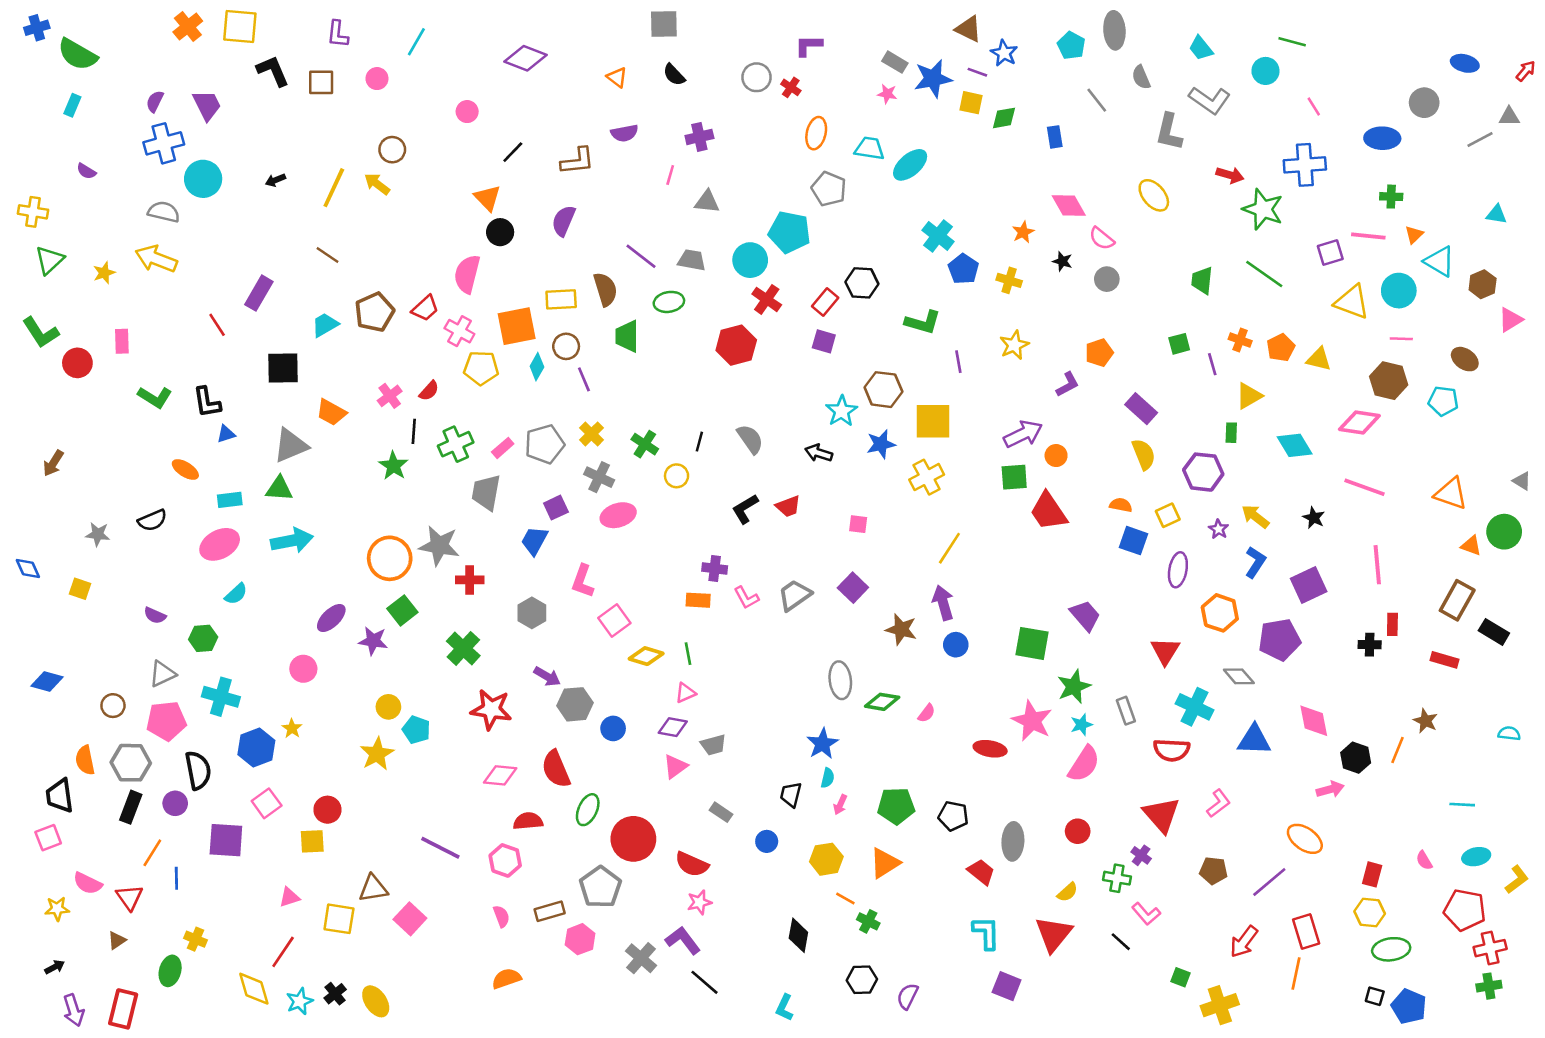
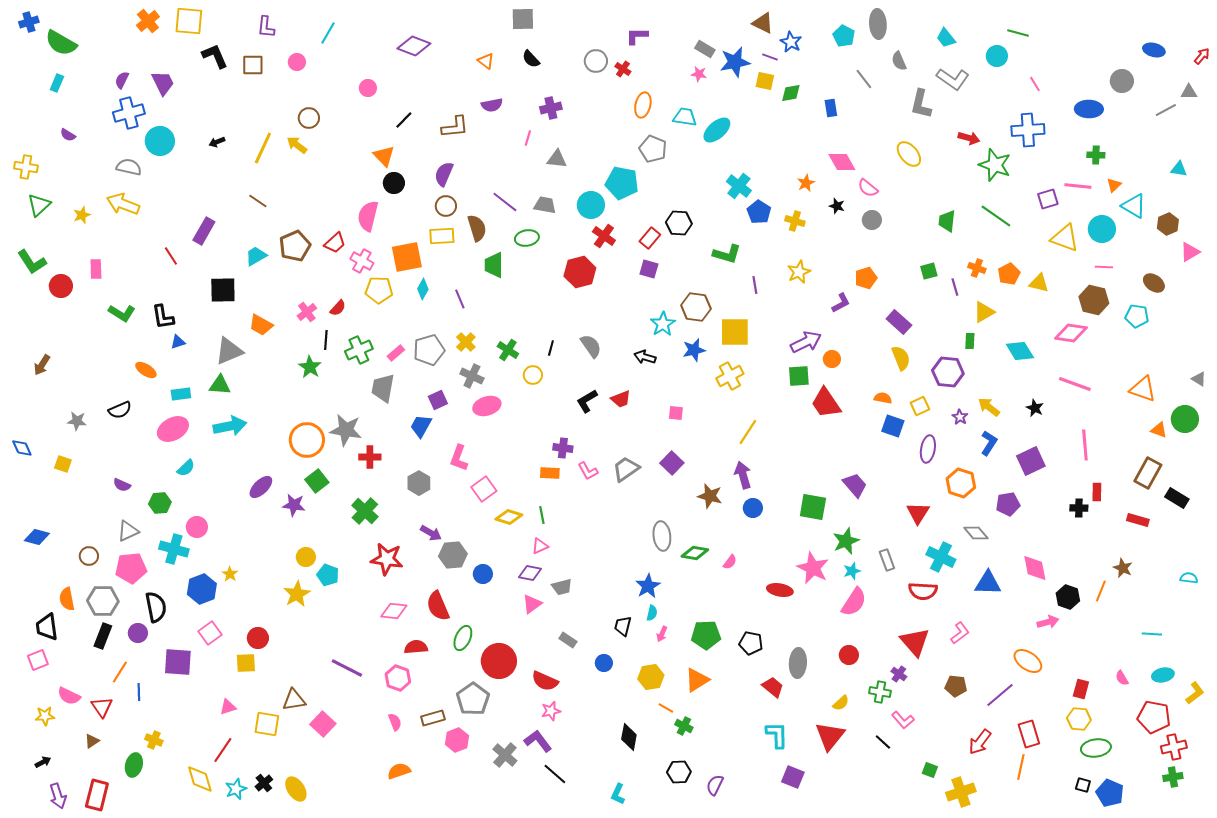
brown circle: (566, 346) -> (446, 206), moved
purple pentagon: (1279, 640) -> (1008, 504), size x0.7
pink circle: (303, 669) -> (197, 527), moved

